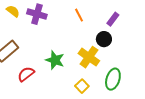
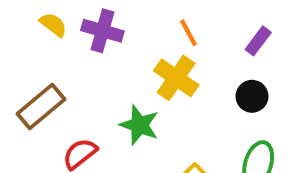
black circle: (104, 39) -> (252, 96), moved
yellow cross: (89, 57) -> (176, 78), moved

